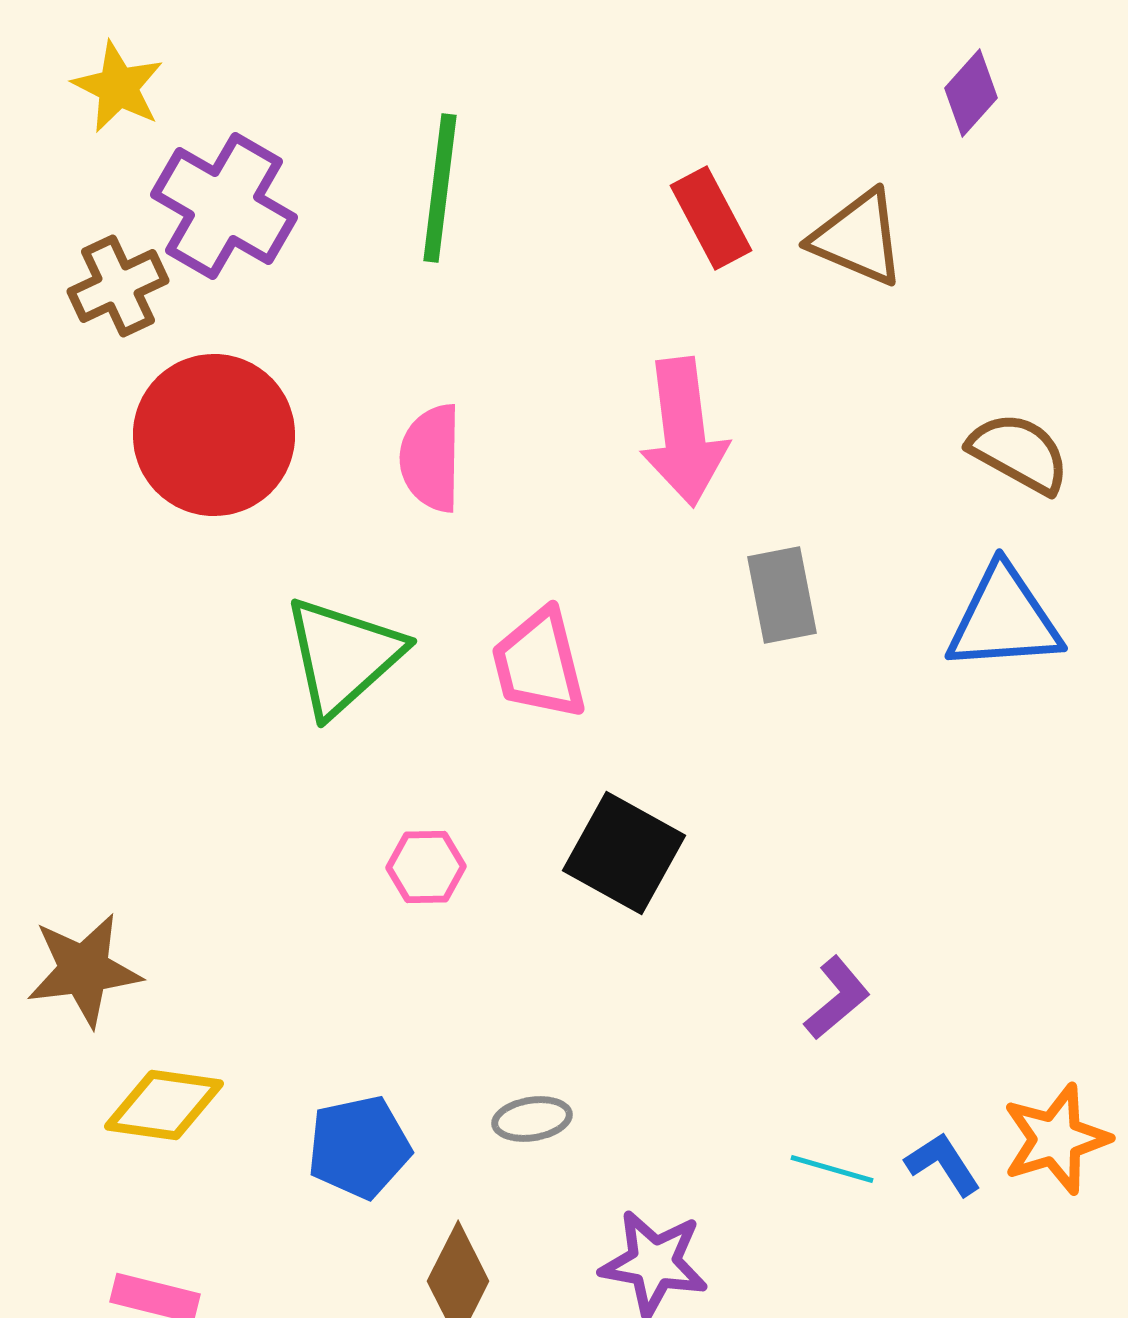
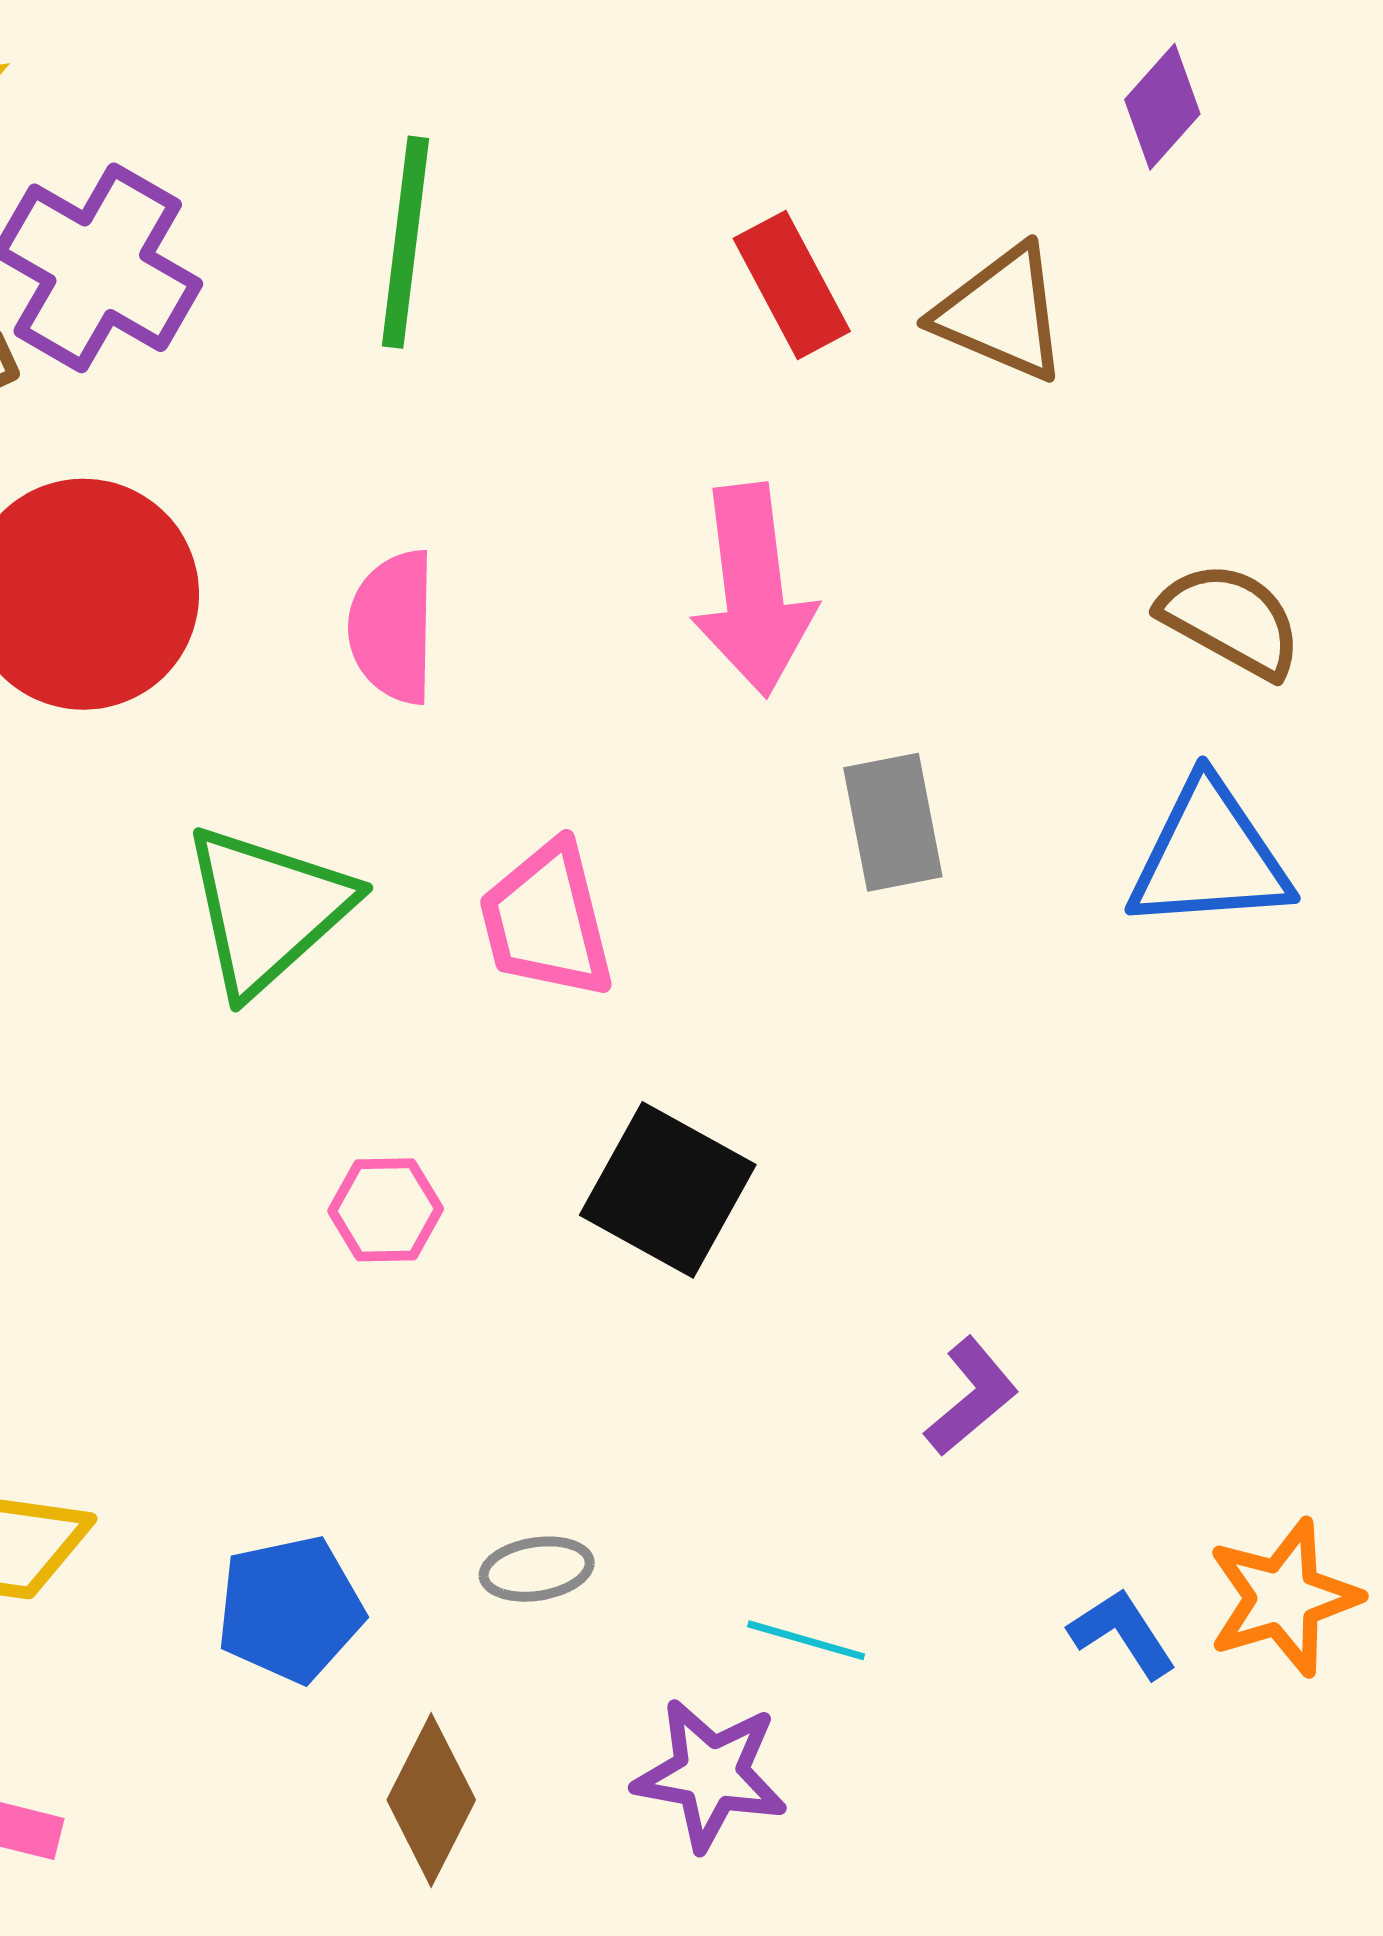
cyan line: (832, 1169) -> (806, 1640), moved

